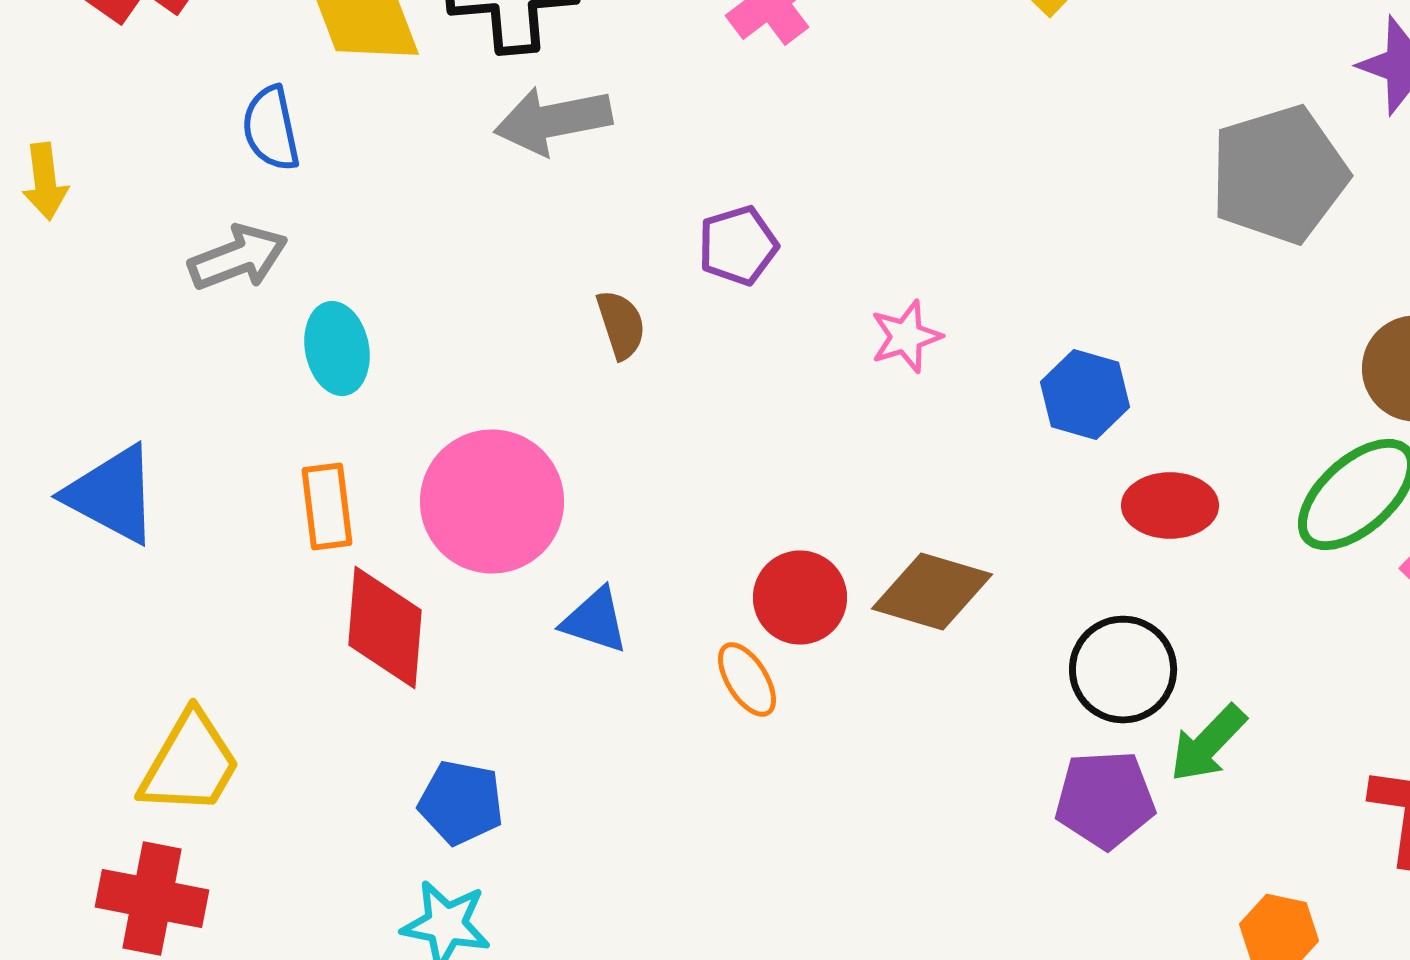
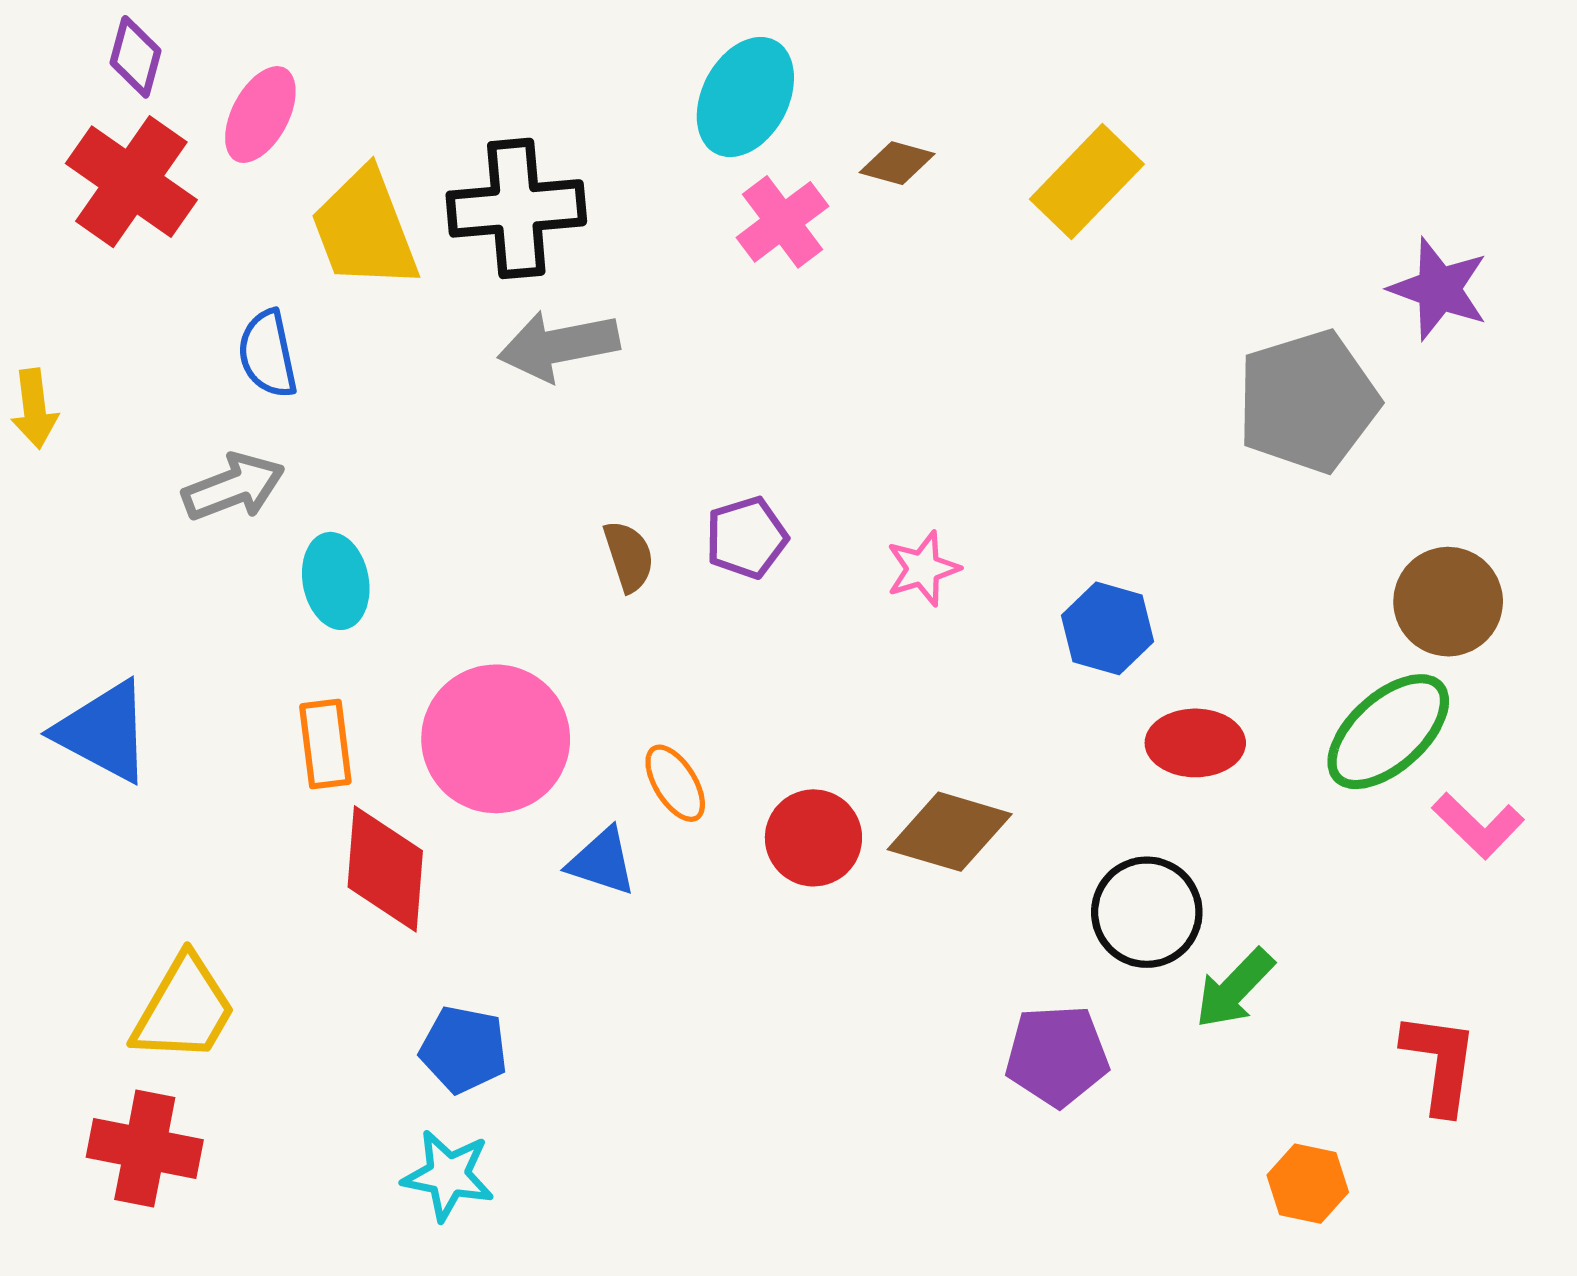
purple pentagon: (738, 246) -> (746, 538), moved
orange ellipse: (747, 680) -> (675, 783), moved
purple pentagon: (1105, 800) -> (1057, 1056), moved

